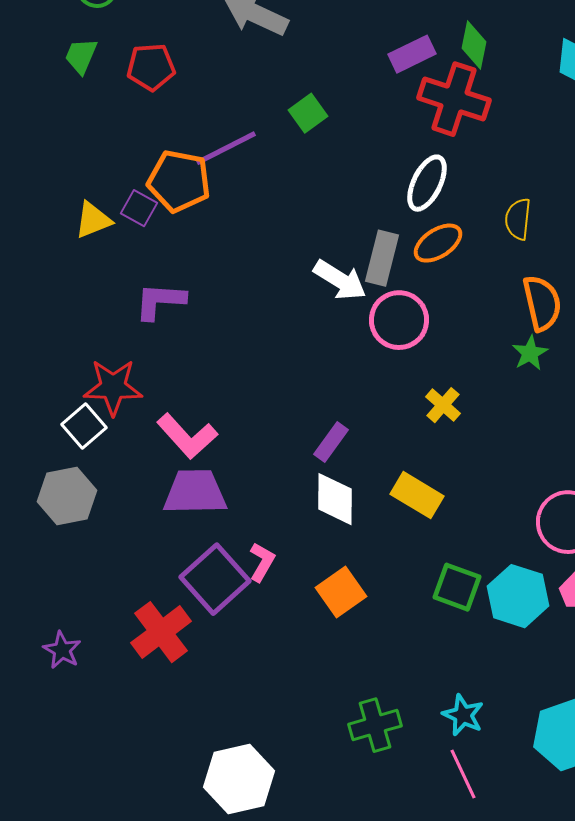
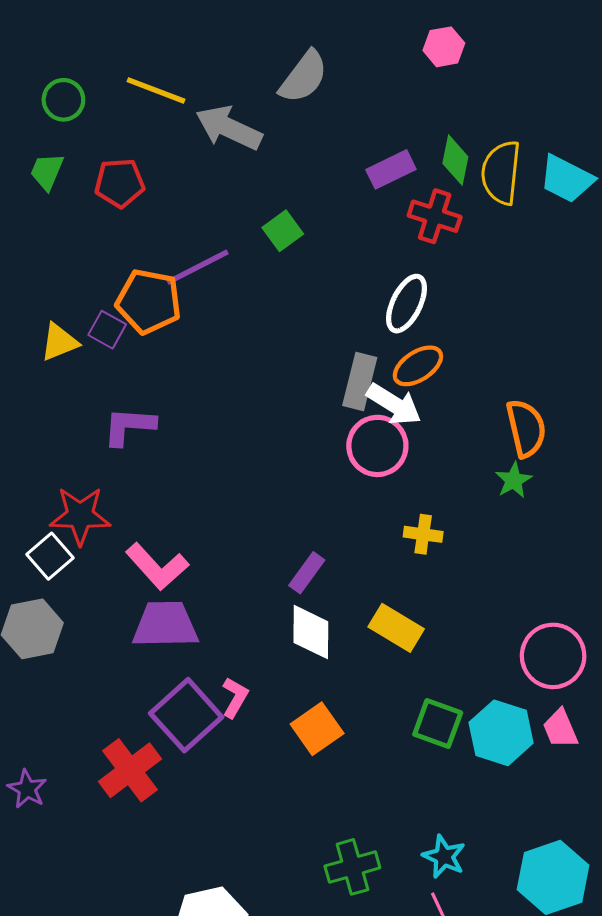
red cross: (454, 99) -> (435, 216), size x0.7
yellow semicircle: (518, 219) -> (501, 173), moved, size x1.5
white arrow: (340, 280) -> (394, 404), moved
yellow cross: (443, 405) -> (423, 534), turned -33

